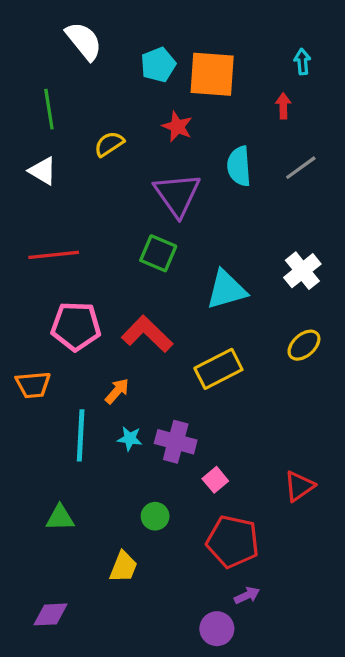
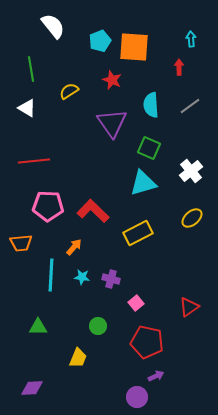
green square: (158, 253) -> (149, 148), moved
purple cross: (176, 442) -> (111, 279), size x0.7

